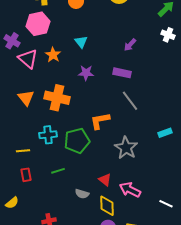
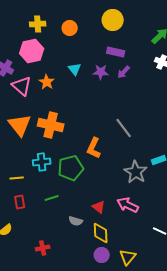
purple star: (86, 73) -> (101, 72), moved
purple rectangle: (122, 73) -> (116, 52), moved
orange triangle: (26, 98) -> (20, 125), size x1.4
orange L-shape: (100, 121) -> (94, 148), turned -55
gray star: (126, 148) -> (136, 172), moved
pink arrow: (130, 190) -> (128, 205), moved

